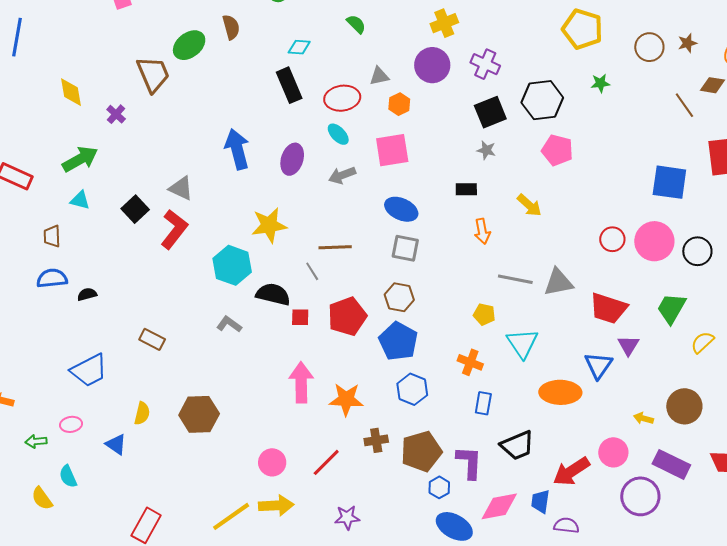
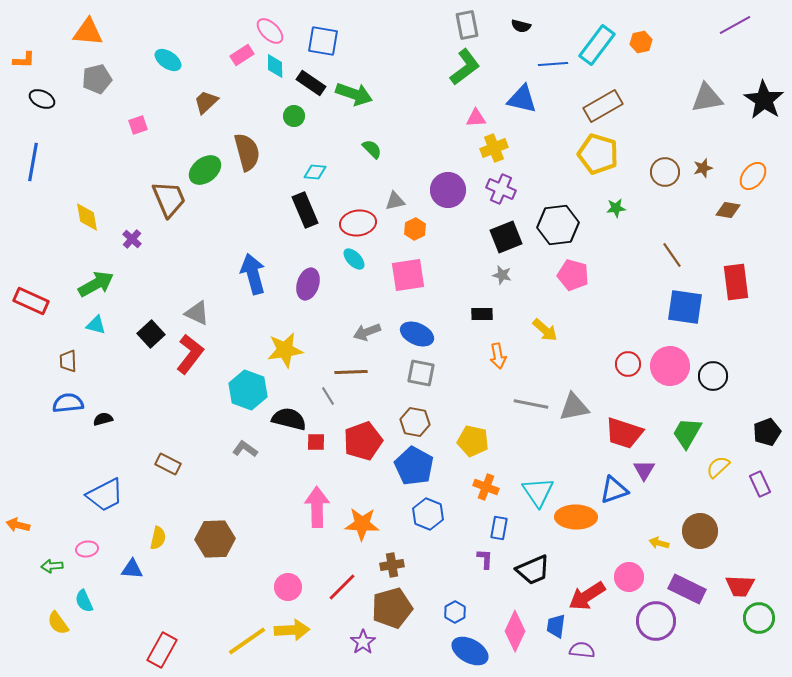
yellow cross: (444, 23) -> (494, 148), moved
brown semicircle: (231, 27) -> (247, 152), size x1.5
brown line: (684, 105) -> (672, 255), moved
gray arrow: (342, 175) -> (367, 332), moved
yellow pentagon: (484, 314) -> (473, 441), moved, size x1.4
cyan triangle: (522, 343) -> (538, 492), moved
blue triangle: (598, 365) -> (614, 490), turned 36
blue triangle: (116, 444) -> (132, 569), turned -30
brown pentagon: (421, 451) -> (392, 608), moved
purple L-shape: (469, 462) -> (485, 559), moved, size x0.6
pink diamond: (499, 506) -> (515, 631), turned -54
purple star: (347, 517) -> (363, 642), turned -30

